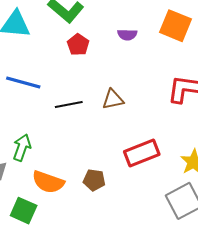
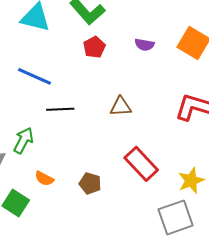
black line: (69, 104) -> (60, 109), moved
red rectangle: (142, 153) -> (141, 164), turned 60
orange semicircle: (48, 182) -> (44, 179), size x0.6

